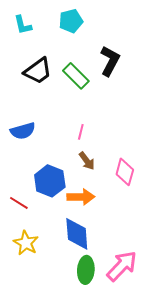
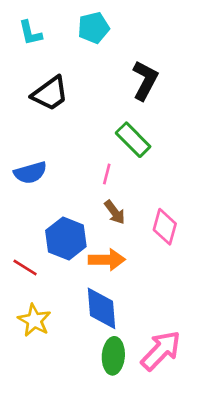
green rectangle: (76, 76) -> (133, 140), moved

